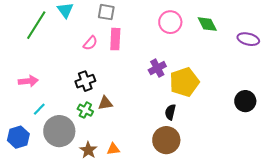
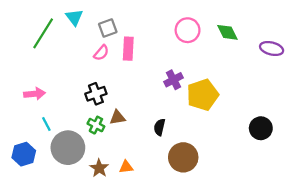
gray square: (106, 12) -> (108, 28), moved, turned -30
black circle: (245, 101) -> (261, 128), moved
cyan line: (39, 109) -> (46, 124), turned -72
black semicircle: (170, 112) -> (159, 127), moved

